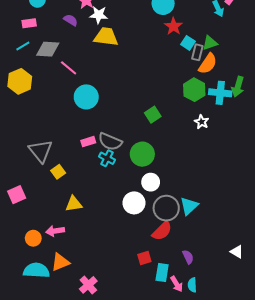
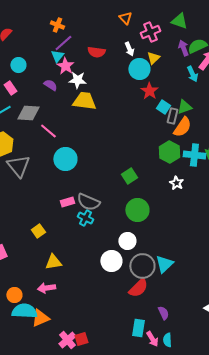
pink rectangle: (29, 23) -> (10, 88), turned 64
gray triangle: (41, 151) -> (18, 166), moved
green circle: (142, 154) -> (137, 210), moved
pink arrow: (55, 231) -> (46, 288), moved
red square: (144, 258) -> (81, 339), moved
cyan semicircle: (36, 270) -> (24, 311), moved

